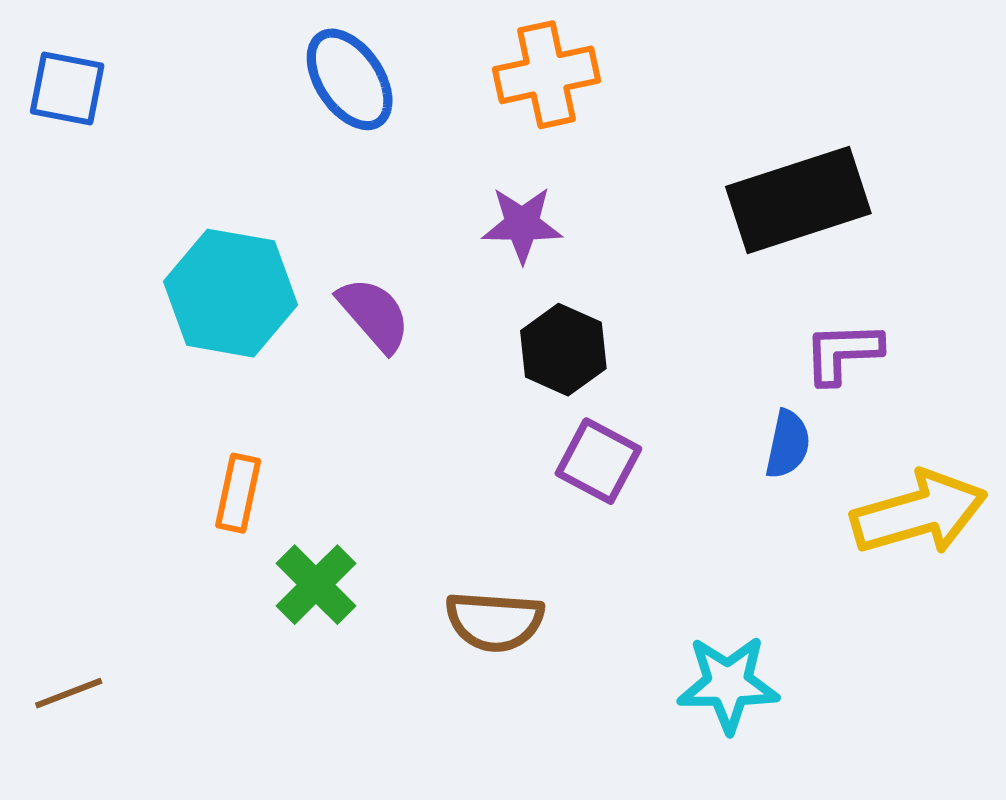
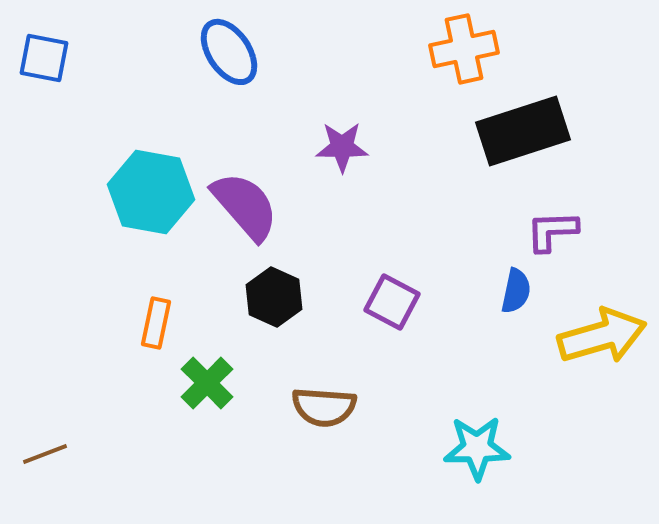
orange cross: (547, 75) -> (464, 49), moved
purple semicircle: (374, 314) -> (245, 206), size x1.4
black hexagon: (563, 350) -> (274, 297), moved

